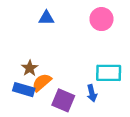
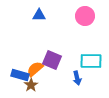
brown star: (30, 68) -> (31, 85), moved
purple square: (63, 100) -> (52, 60), moved

